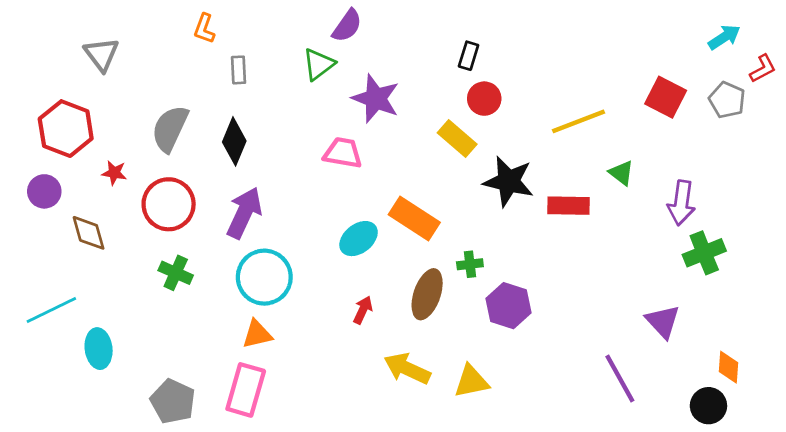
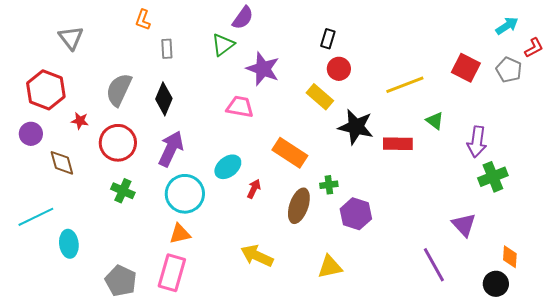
cyan ellipse: (359, 239) -> (228, 167), moved
red arrow: (363, 310) -> (254, 189), moved
yellow arrow: (407, 369) -> (257, 256), moved

